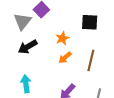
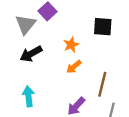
brown line: (91, 60) -> (102, 84), moved

